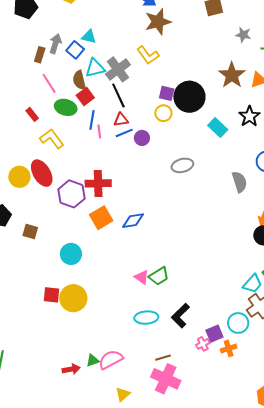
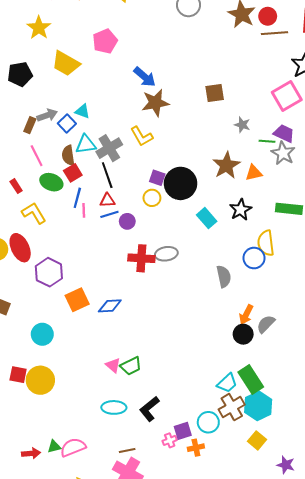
gray arrow: (55, 44) -> (47, 115), turned 48
red cross: (98, 183) -> (141, 258), moved

